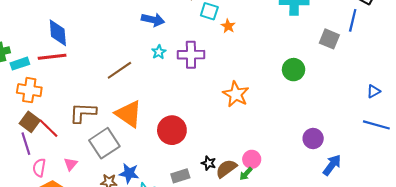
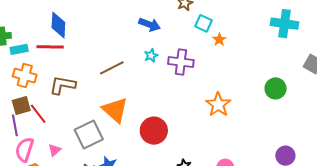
brown L-shape: (83, 113) -> (63, 85), moved
brown square: (30, 122) -> (21, 105), turned 30
pink semicircle: (39, 168) -> (25, 150), size x1.4

